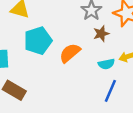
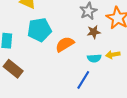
blue line: (110, 91) -> (83, 80), moved

